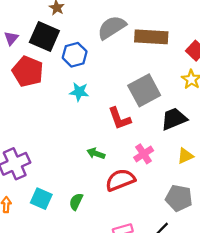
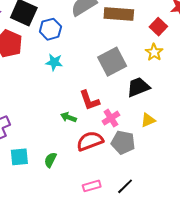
red L-shape: (119, 118) -> (89, 100), moved
gray pentagon: (179, 198) -> (123, 142), moved
cyan square: (41, 199) -> (19, 157), turned -30

